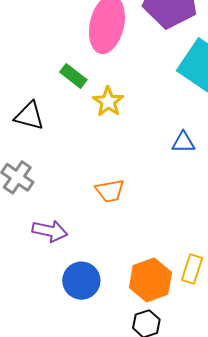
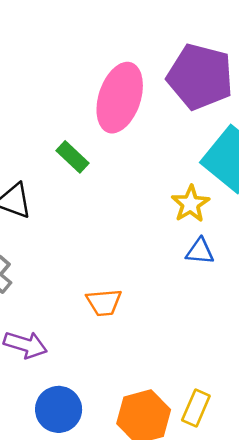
yellow star: (108, 102) -> (190, 204), moved

